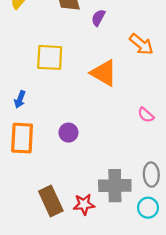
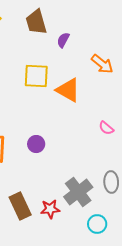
yellow square: (50, 57) -> (36, 76), moved
gray cross: (115, 186) -> (78, 192), turned -36
cyan circle: (148, 208) -> (97, 224), moved

